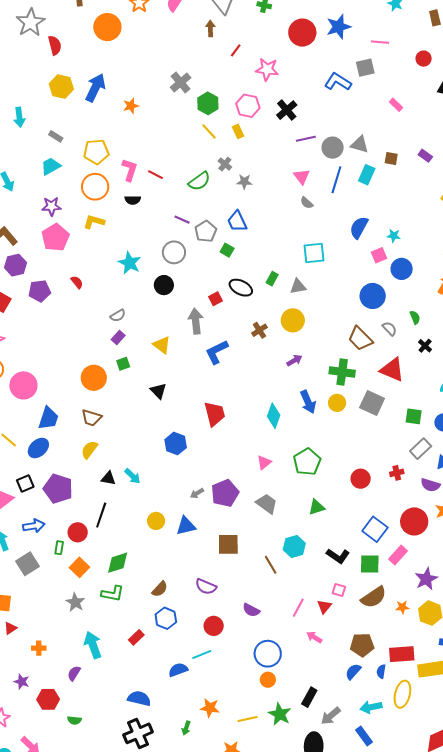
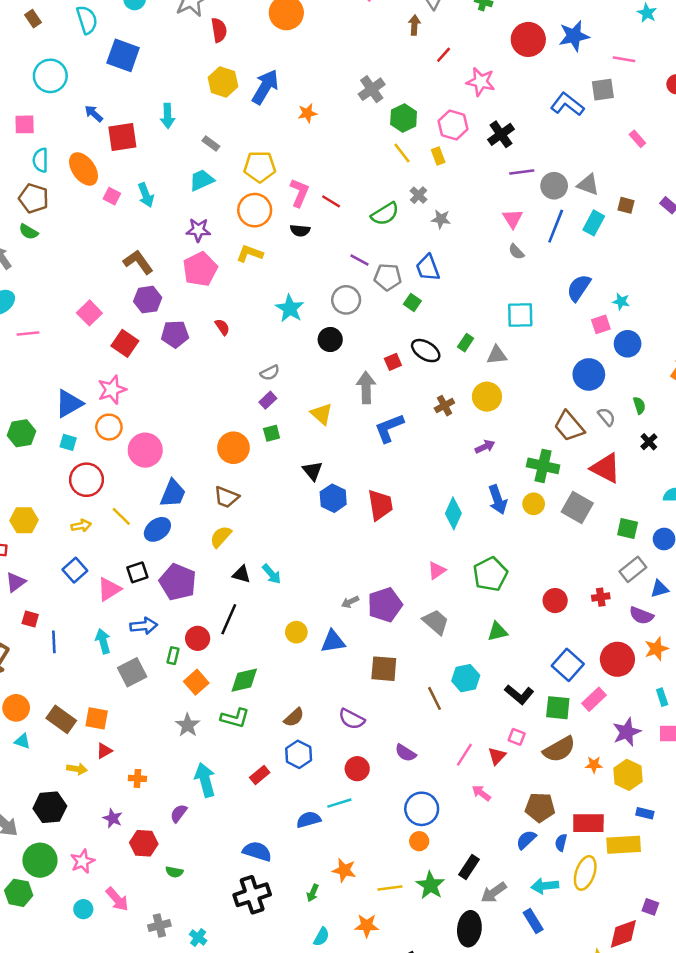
gray pentagon: (206, 231) -> (388, 277), turned 30
blue hexagon: (176, 444) -> (333, 498), moved

